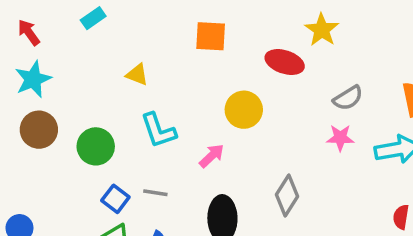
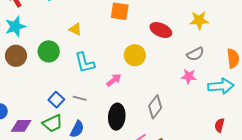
yellow star: (322, 30) -> (199, 20), moved, turned 30
green circle: (96, 146) -> (49, 51), moved

